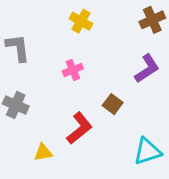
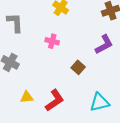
pink cross: (73, 70) -> (52, 41), turned 32
red L-shape: (79, 128) -> (55, 100), moved

